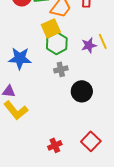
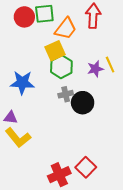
black circle: (82, 91) -> (83, 103), moved
red square: (91, 141) -> (86, 167), moved
red cross: (55, 145) -> (59, 175), size x1.5

